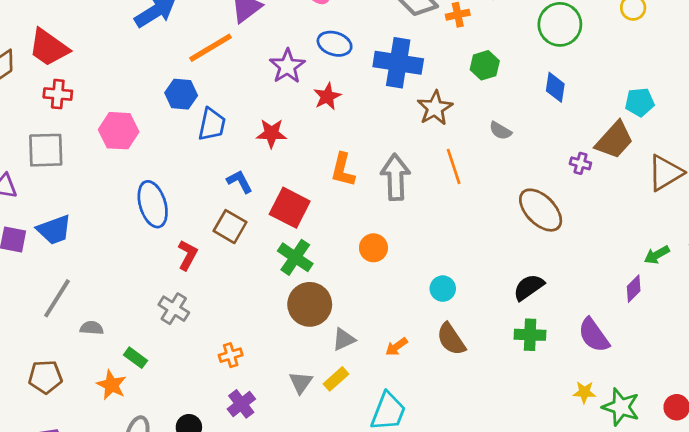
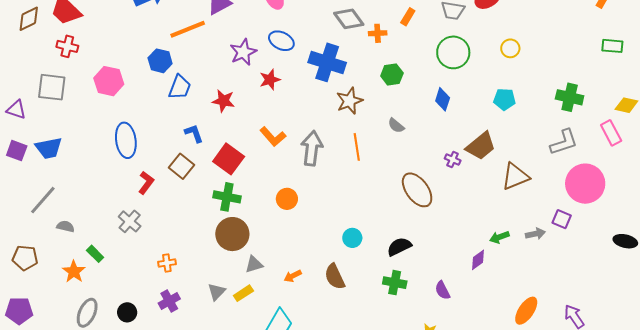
cyan pentagon: (640, 102) -> (505, 99), moved
orange L-shape: (343, 170) -> (273, 137), turned -64
green cross: (295, 257) -> (227, 197), turned -32
cyan circle: (443, 289) -> (352, 238), moved
purple semicircle: (594, 335) -> (443, 290), size x0.7

